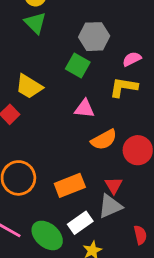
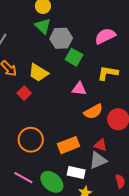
gray hexagon: (94, 37) -> (61, 38), moved
pink semicircle: (132, 59) -> (105, 36), moved, size x1.5
red triangle: (114, 185) -> (101, 145), turned -40
white rectangle: (80, 223) -> (76, 173), turned 48

